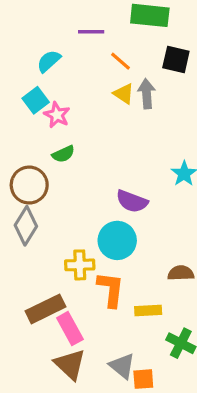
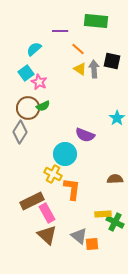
black square: (176, 59) -> (112, 61), moved
brown circle: (29, 185) -> (28, 108), moved
gray diamond: (26, 226) -> (20, 132), moved
cyan circle: (117, 240) -> (65, 154), moved
yellow cross: (80, 265) -> (53, 174), turned 30
yellow rectangle: (148, 311) -> (103, 214), moved

